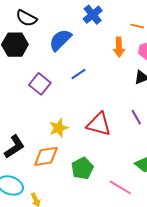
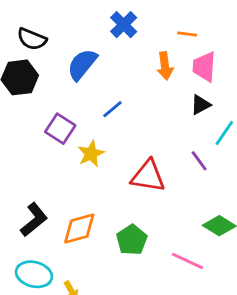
yellow star: (59, 128) -> (91, 154), moved

